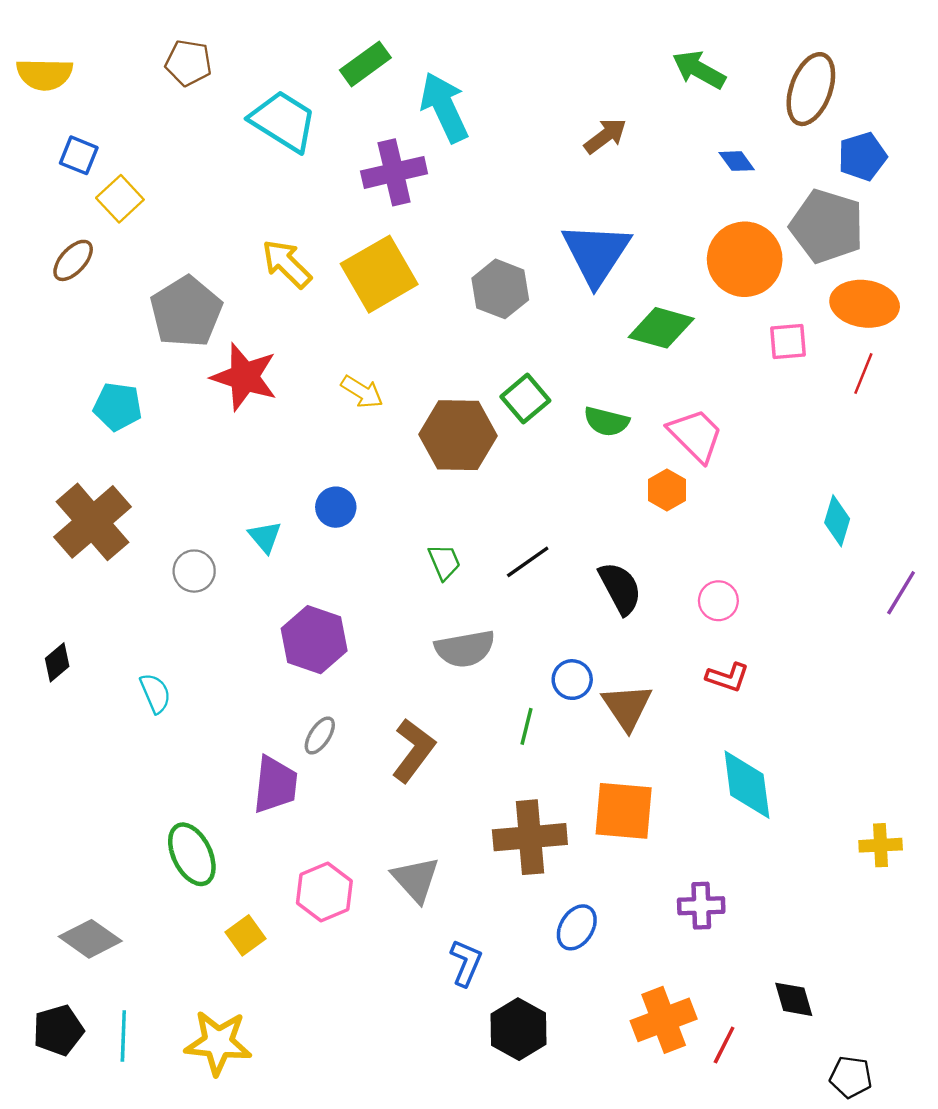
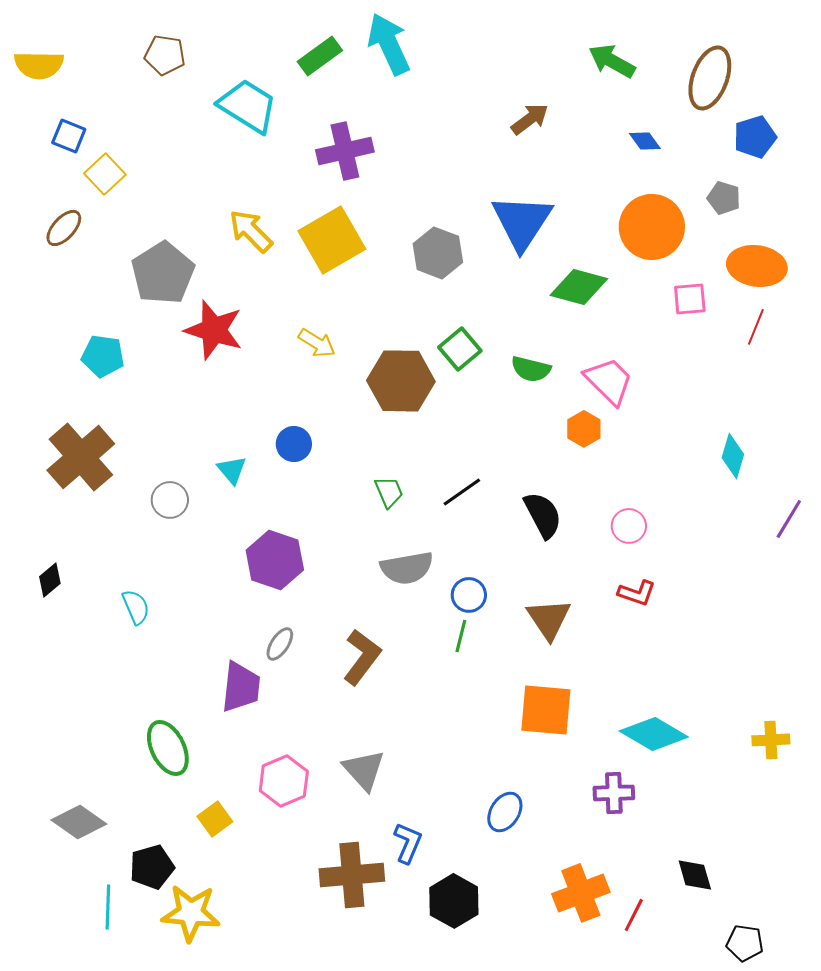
cyan arrow: (444, 107) -> (389, 44), moved
gray pentagon: (827, 226) -> (724, 198), size x0.5
blue circle: (572, 680) -> (469, 595), moved
cyan diamond: (747, 785) -> (654, 734), moved, turned -52
brown cross: (530, 837) -> (352, 875), moved
black pentagon: (58, 1030) -> (152, 867), moved

